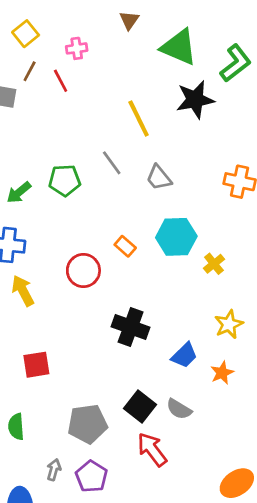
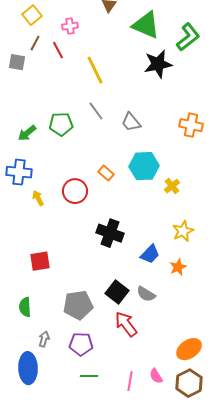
yellow line: (139, 118) -> (95, 70), moved
yellow arrow: (23, 291) -> (38, 198), moved, size x0.7
gray arrow: (54, 470) -> (44, 339), moved
purple pentagon: (92, 476) -> (81, 344), turned -30

